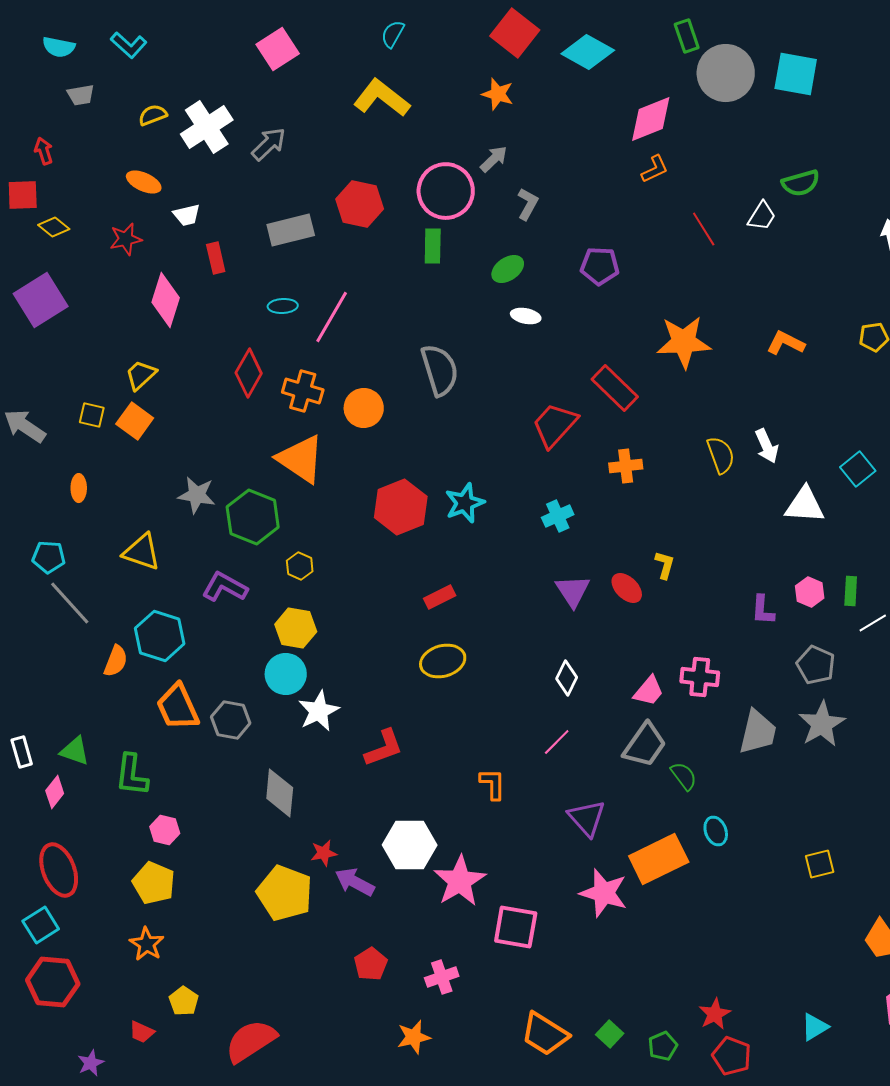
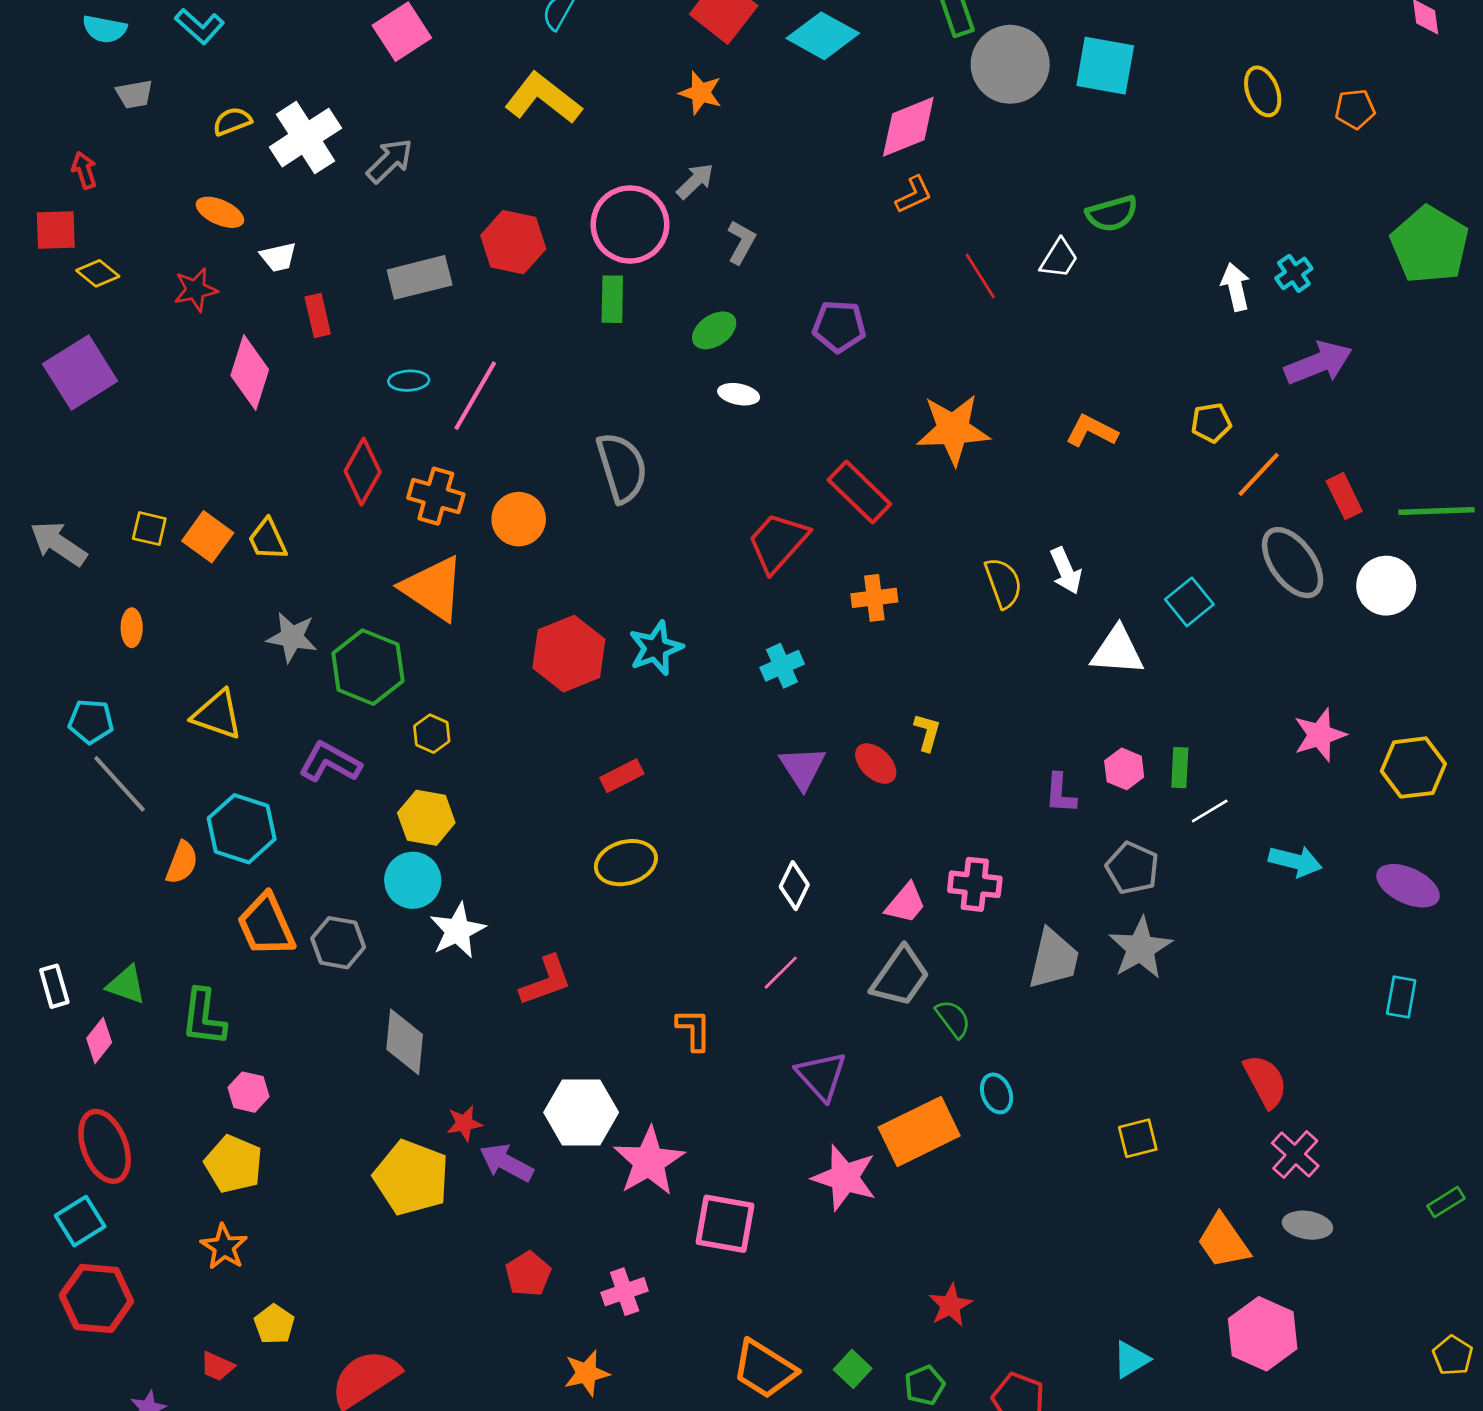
yellow trapezoid: (141, 375) -> (267, 539), moved, turned -72
red star: (715, 1014) -> (950, 1305), moved

